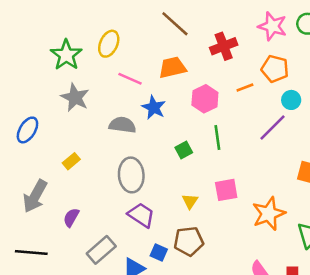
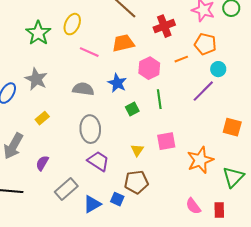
gray star: (75, 97) -> (36, 79), moved
blue star: (154, 107) -> (117, 83), moved
blue square: (159, 252) -> (117, 199), moved

